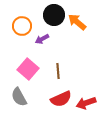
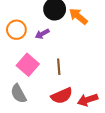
orange circle: (22, 26) -> (16, 30), moved

